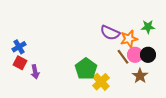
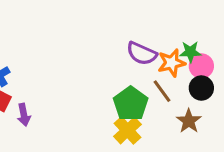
green star: (148, 27) -> (190, 52), moved
pink circle: (135, 55) -> (201, 66), moved
green pentagon: (86, 69) -> (131, 104), moved

